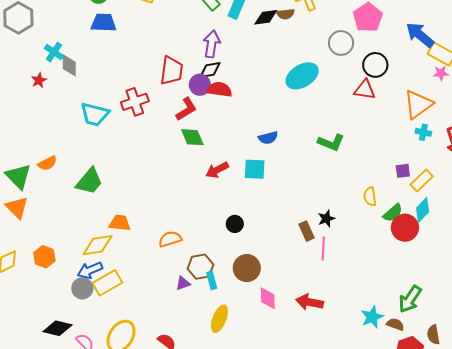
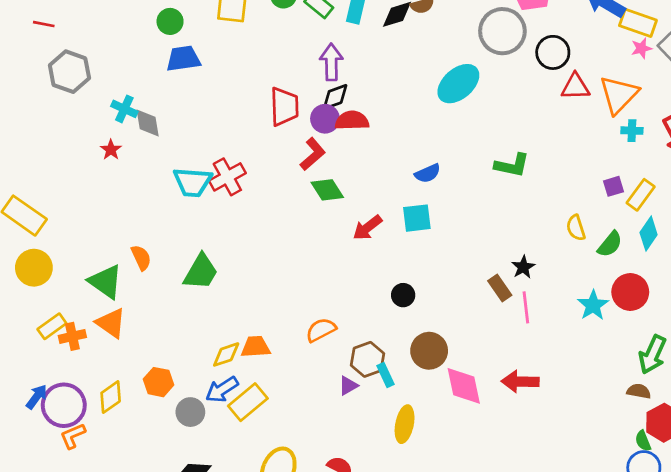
gray circle: (341, 43) -> (502, 31), size x1.4
red triangle: (365, 90) -> (575, 87), moved
red cross: (135, 102) -> (227, 177), moved
orange semicircle: (47, 163) -> (141, 258), turned -78
orange trapezoid: (120, 223) -> (256, 347), moved
red circle: (405, 228) -> (630, 292), moved
yellow diamond: (98, 245) -> (226, 354), size x0.7
gray circle: (82, 288) -> (190, 412), moved
pink diamond: (268, 298) -> (464, 386), size x1.4
cyan star: (372, 317) -> (593, 305), moved

